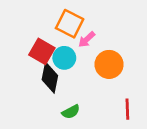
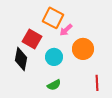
cyan circle: (64, 58) -> (54, 57), moved
black diamond: (50, 78) -> (21, 59), moved

